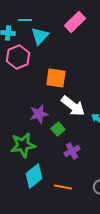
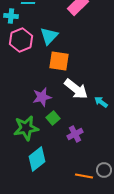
cyan triangle: (40, 36) -> (49, 36), moved
green square: (58, 129) -> (53, 118), moved
orange line: (63, 187) -> (84, 176), moved

